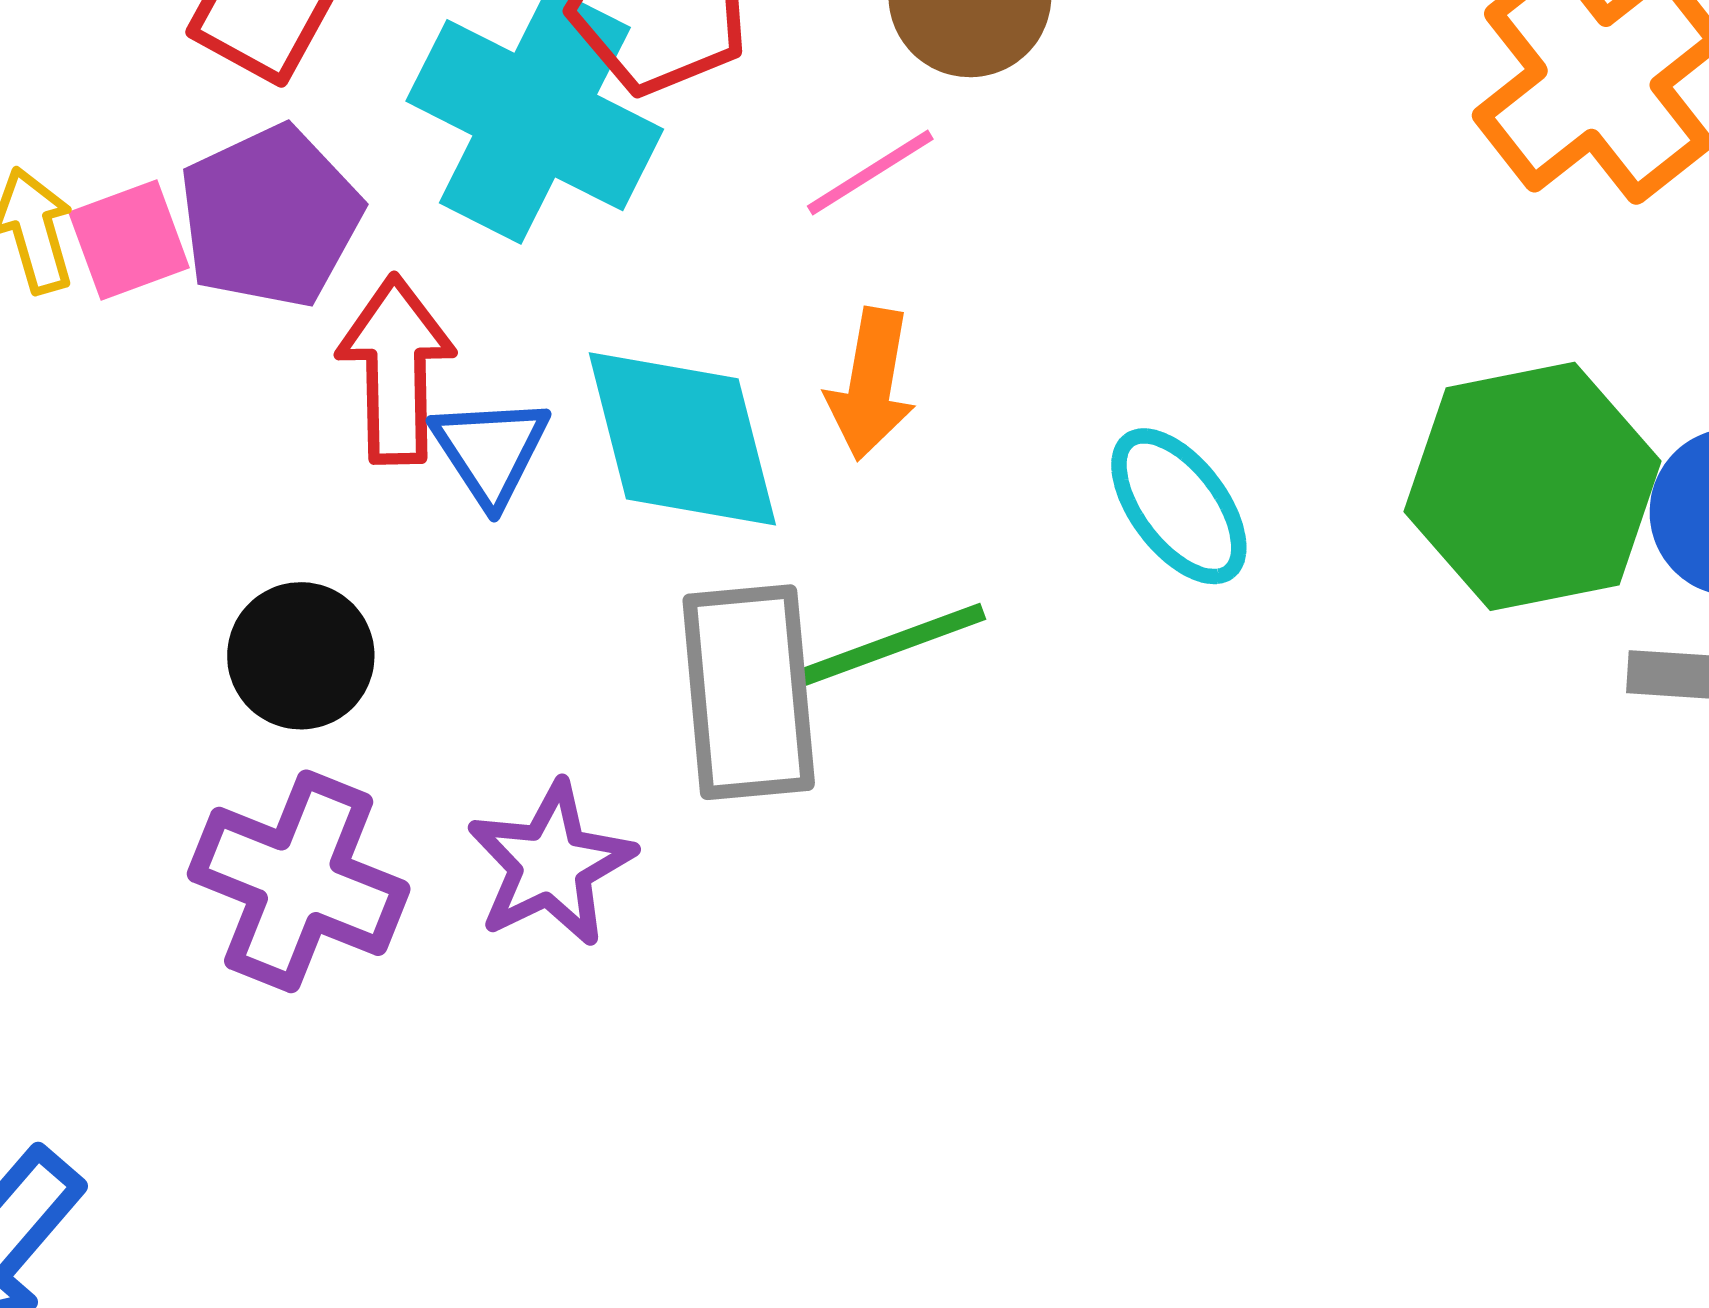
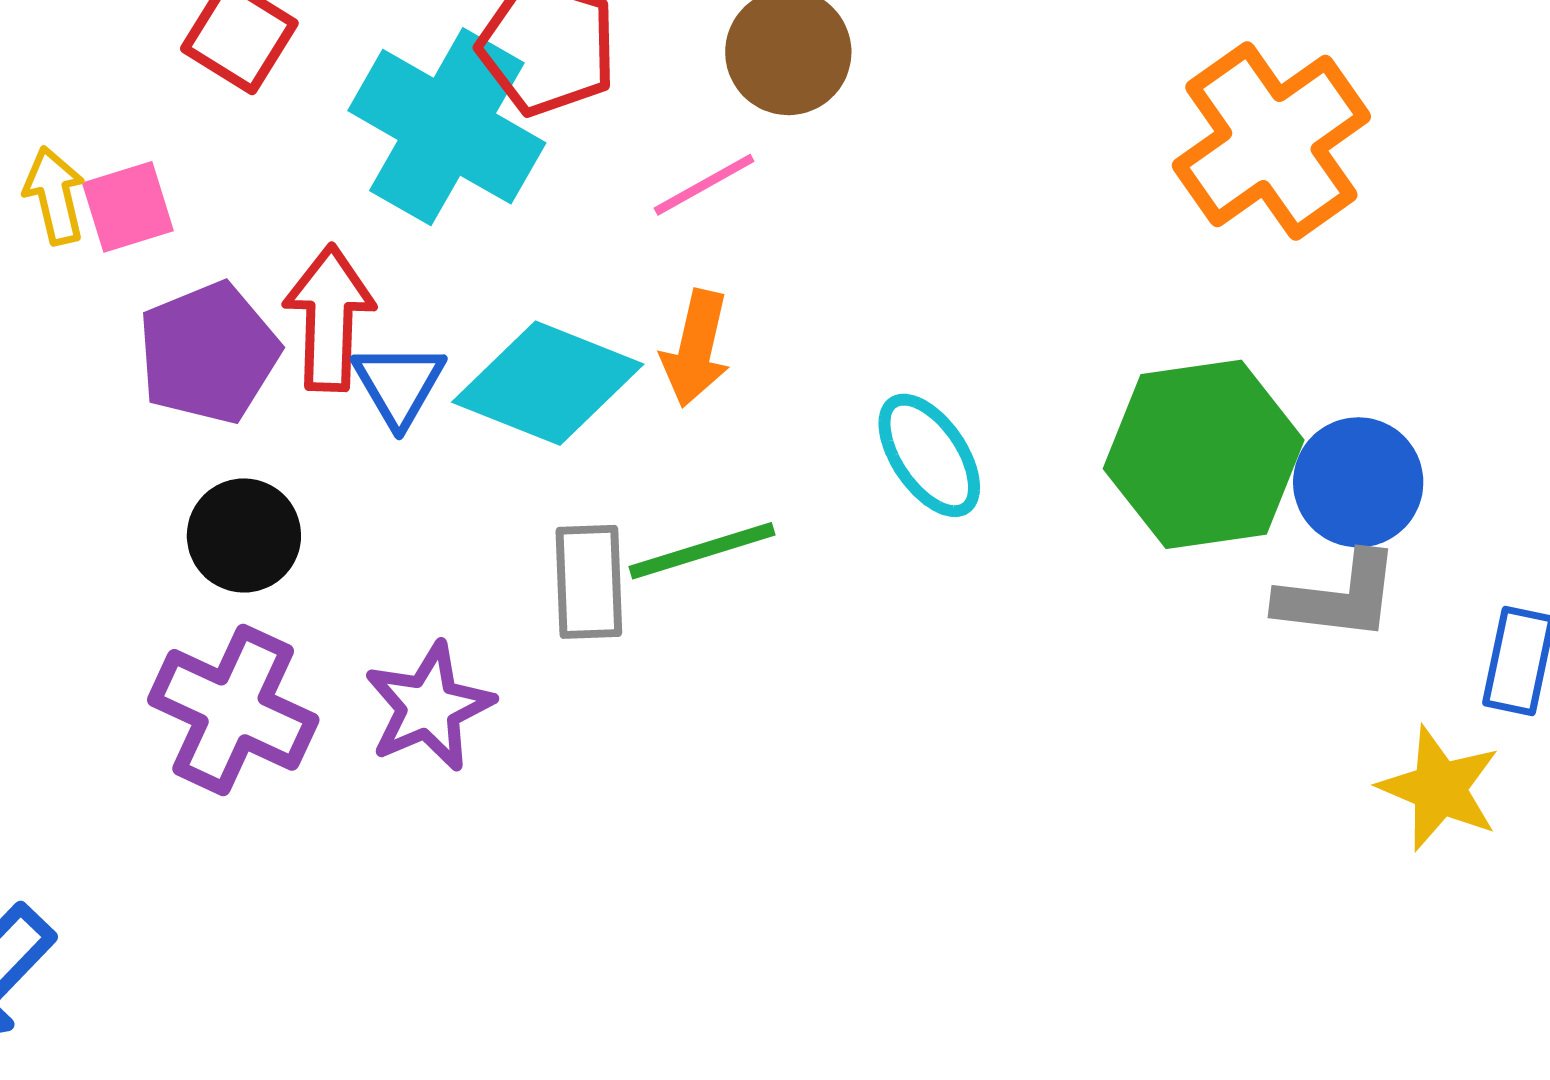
purple pentagon: (270, 217) -> (208, 353), moved
cyan diamond: (682, 439) -> (548, 383), turned -57
gray rectangle: (749, 692) -> (589, 582), size x0.7

